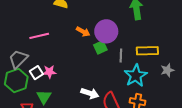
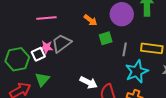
purple circle: (106, 31) -> (122, 14), moved
gray trapezoid: (18, 59) -> (61, 43), moved
pink star: (49, 72) -> (46, 47), moved

